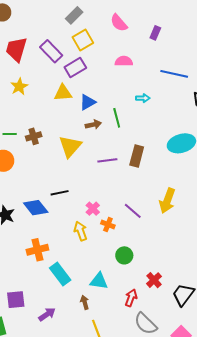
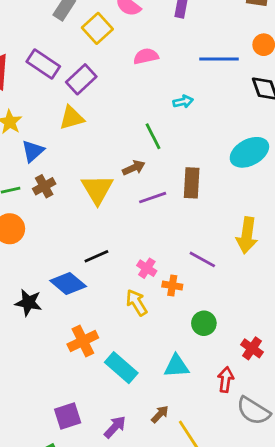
yellow square: (83, 40) -> (97, 28), moved
blue triangle: (88, 102) -> (33, 151), moved
brown arrow: (93, 125) -> (134, 168), moved
brown arrow: (85, 302) -> (160, 414), moved, turned 72

